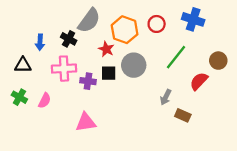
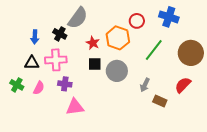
orange hexagon: (125, 30) -> (118, 38), moved
brown circle: (218, 61) -> (191, 53), size x1.6
black triangle: (23, 65) -> (32, 63), moved
gray circle: (134, 65) -> (117, 71), moved
purple cross: (88, 81) -> (65, 84), moved
red semicircle: (199, 81) -> (183, 85), moved

